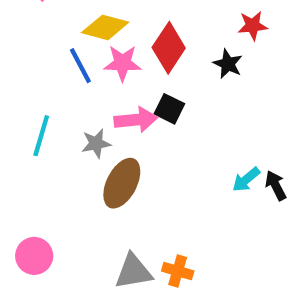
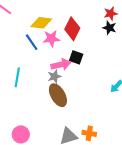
black star: (228, 64) -> (109, 28), moved
gray star: (96, 143) -> (54, 76), moved
brown ellipse: (122, 183) -> (58, 95), turned -50

